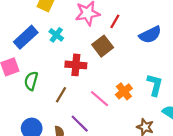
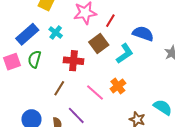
blue semicircle: (150, 35) -> (143, 34), turned -135
green semicircle: (31, 81) -> (34, 59), moved
cyan L-shape: (155, 85) -> (125, 54), moved, turned 40

